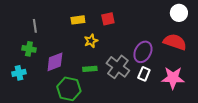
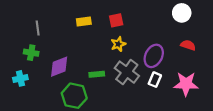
white circle: (179, 13) -> (182, 13), moved
yellow star: (91, 41) -> (118, 44), moved
red semicircle: (175, 42) -> (188, 45), size x0.6

